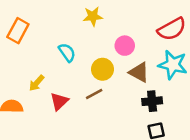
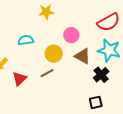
cyan semicircle: (67, 52) -> (26, 40), turned -63
black cross: (152, 101) -> (101, 75), moved, turned -35

